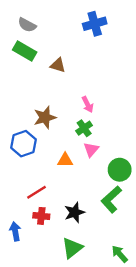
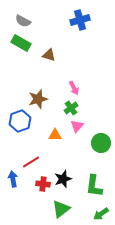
green L-shape: (111, 199) -> (94, 186), moved, turned -40
red cross: (41, 216) -> (43, 184), moved
blue arrow: (15, 231) -> (13, 179), moved
green arrow: (120, 254) -> (101, 214), turned -84

